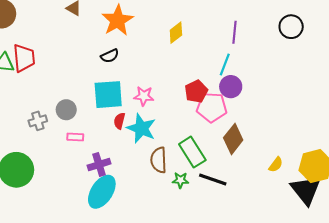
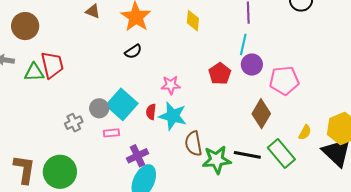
yellow diamond: (176, 33) -> (193, 21), turned -40
cyan square: (108, 95) -> (122, 104), moved, turned -36
pink pentagon: (212, 107) -> (284, 81), moved
green rectangle: (192, 152) -> (281, 153), moved
green star: (180, 180) -> (217, 160), size x1.8

